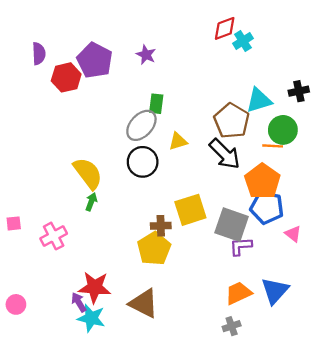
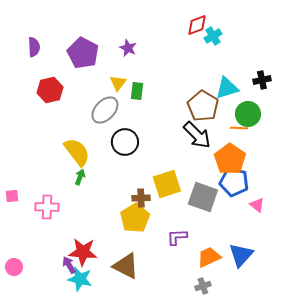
red hexagon: (66, 77) -> (50, 90), moved
gray ellipse: (141, 125) -> (105, 110), moved
yellow triangle: (178, 141) -> (118, 83), moved, turned -36
pink cross: (54, 236) -> (47, 207), turned 30
purple L-shape: (241, 246) -> (177, 237), moved

